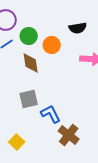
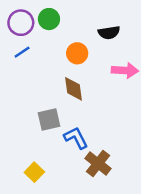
green circle: (29, 36) -> (49, 19), moved
brown diamond: (31, 63) -> (73, 89), moved

